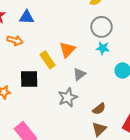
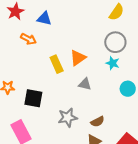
gray triangle: (79, 74) -> (85, 84), turned 40
black square: (29, 79) -> (33, 98), moved
gray star: (68, 97) -> (68, 117), moved

